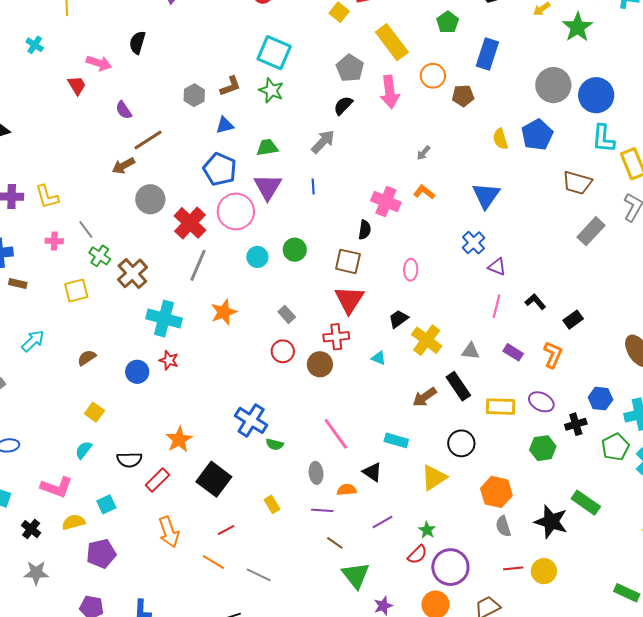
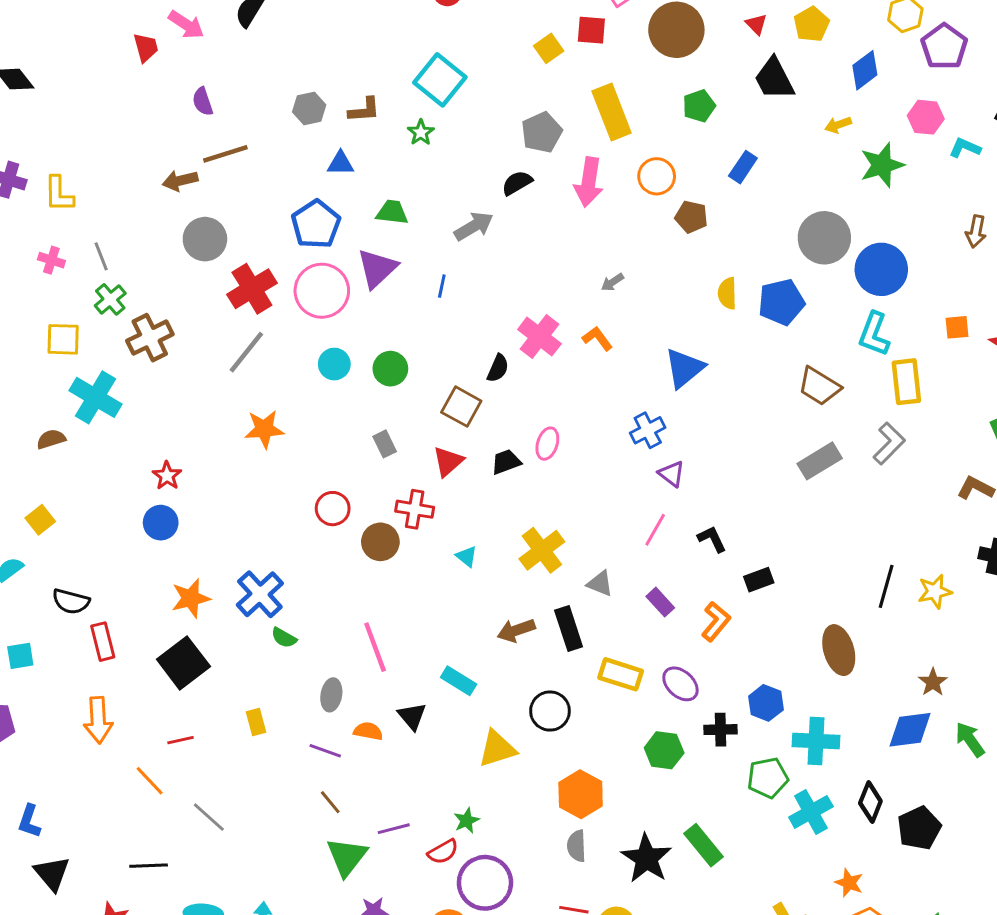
blue rectangle: (487, 54) -> (743, 167), size x0.7
green star: (271, 90) -> (421, 132), size x0.7
red triangle: (349, 300) -> (448, 461), size x0.7
gray rectangle: (287, 314) -> (385, 444), moved
cyan cross: (164, 319) -> (96, 397), moved
black trapezoid: (398, 319) -> (506, 462), moved
blue circle: (137, 372) -> (161, 523), moved
orange star: (179, 440) -> (191, 598), moved
red rectangle: (157, 480) -> (103, 642), turned -75
purple line: (383, 522) -> (394, 829), moved

